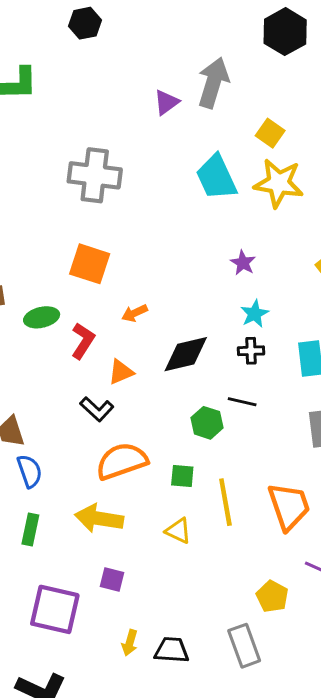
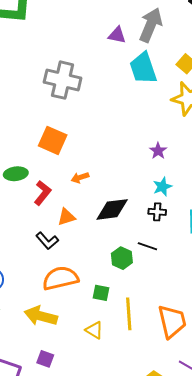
purple triangle: (166, 102) -> (117, 35), turned 42
cyan trapezoid: (216, 177) -> (143, 68), moved

